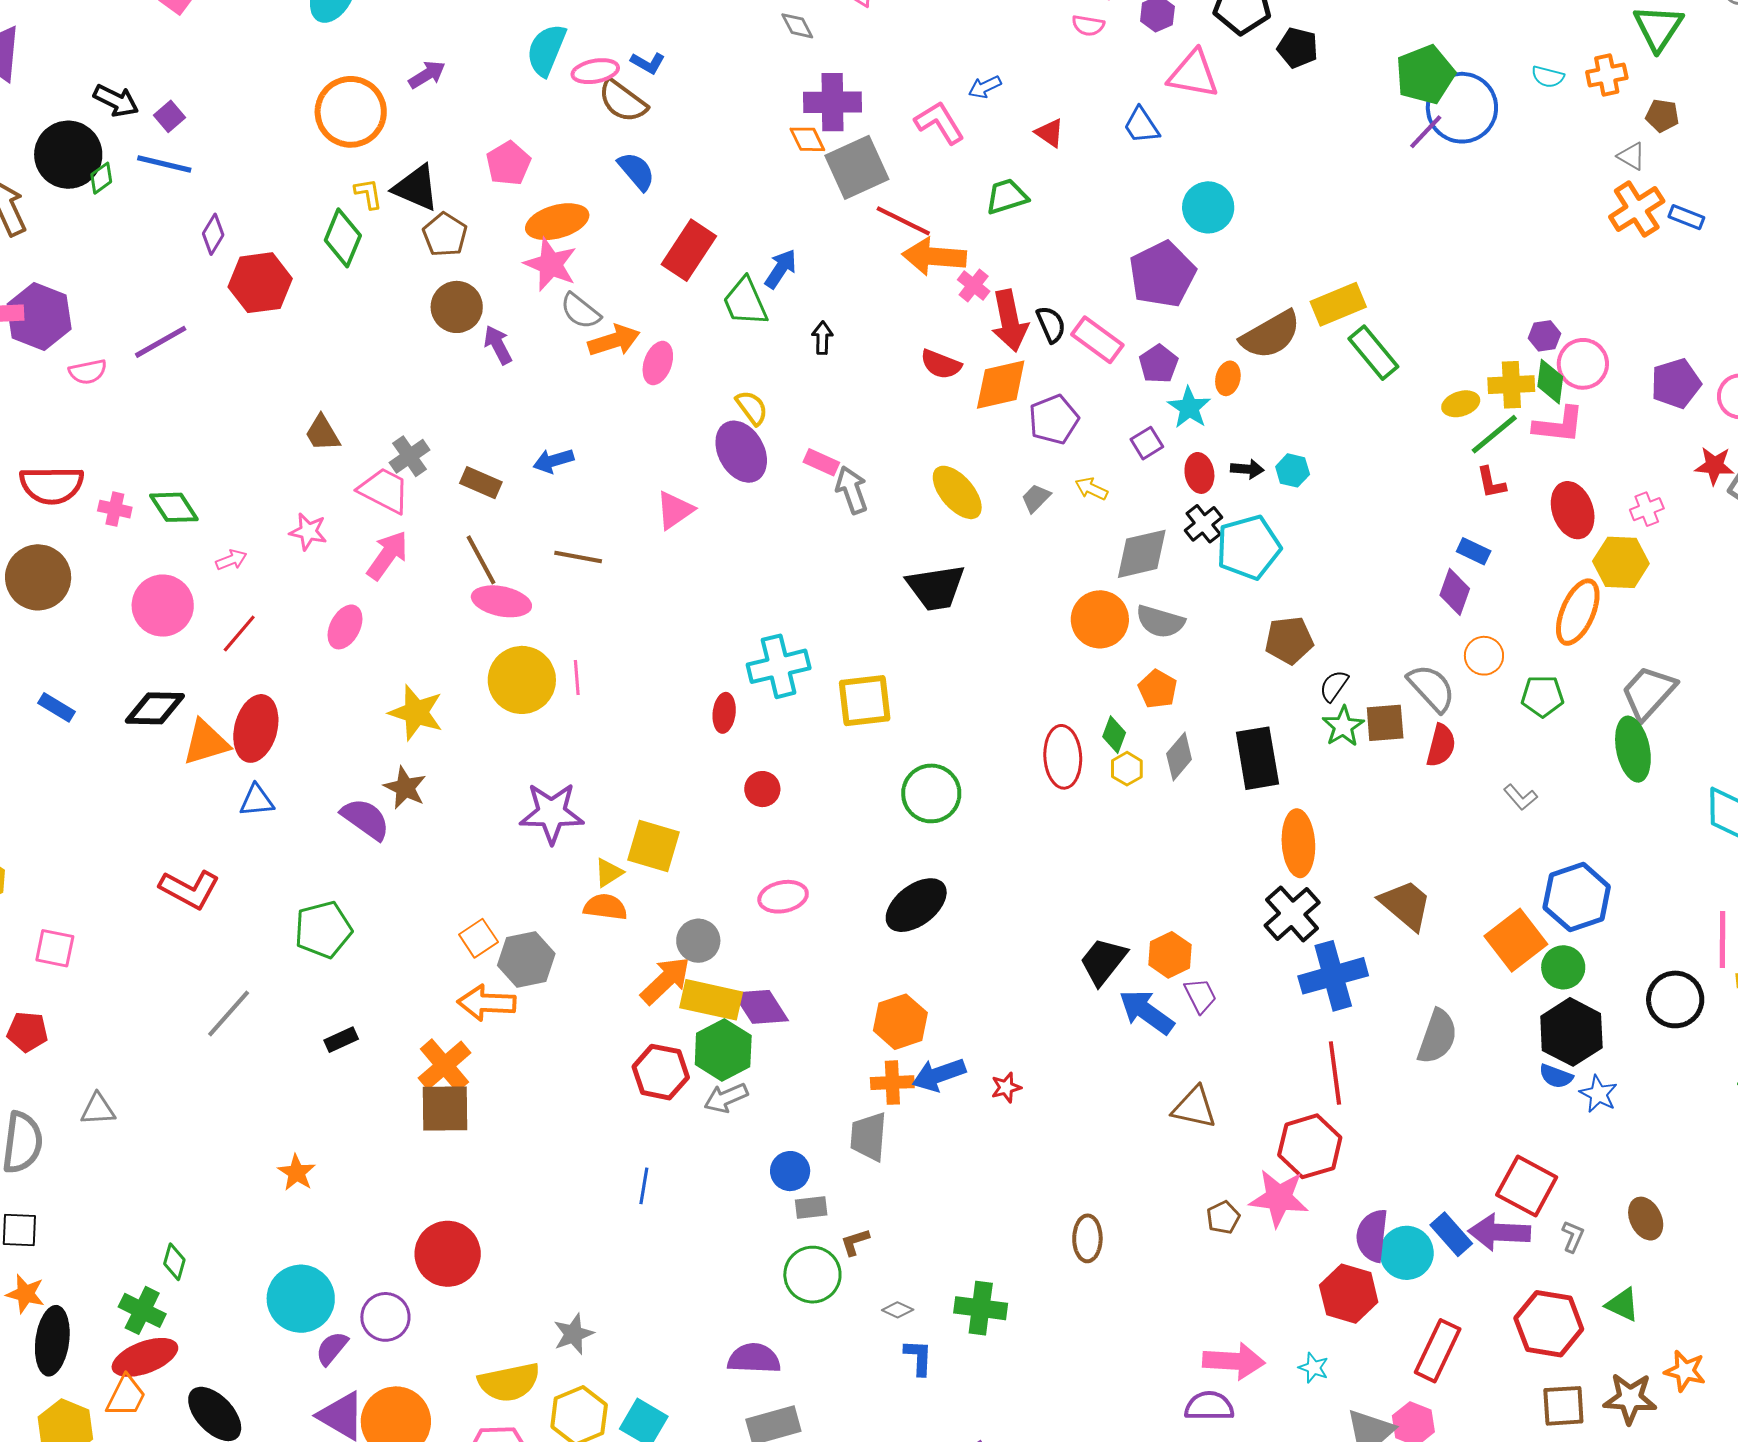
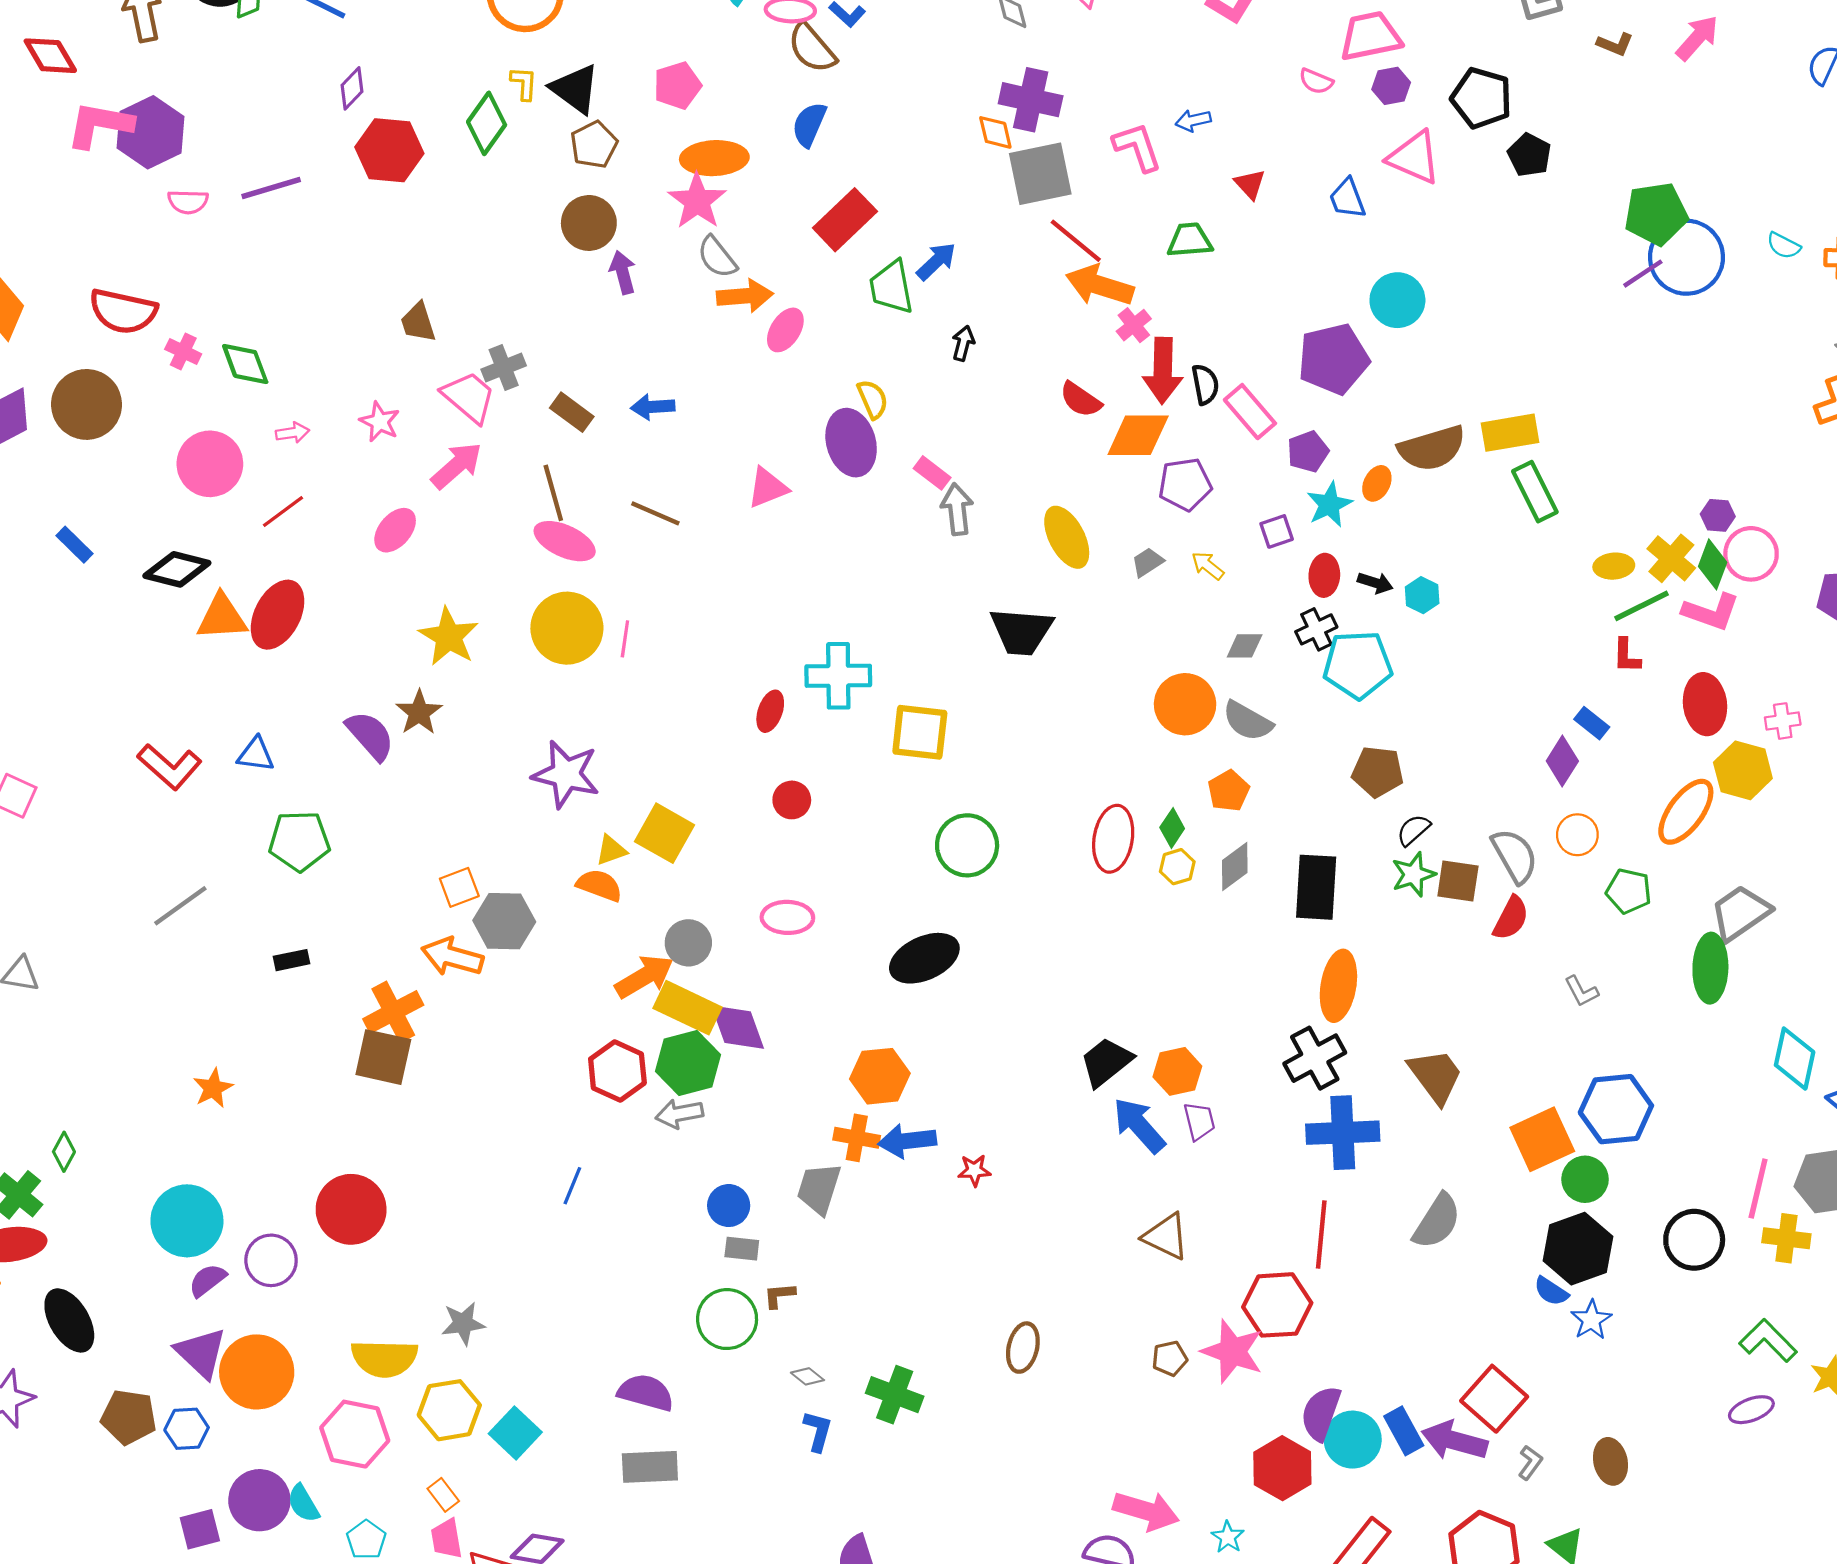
blue semicircle: (636, 171) -> (809, 124), turned -129
yellow cross: (1511, 385) -> (1671, 558), turned 30
gray diamond: (1142, 554) -> (1245, 646), size x0.6
blue triangle: (257, 801) -> (256, 754), moved

